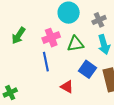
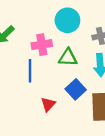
red triangle: (67, 87) -> (48, 104), turned 32

